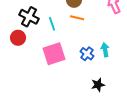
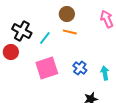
cyan line: (52, 24) -> (45, 38), turned 56
cyan arrow: (105, 50) -> (105, 73), moved

